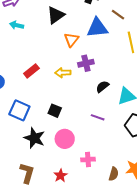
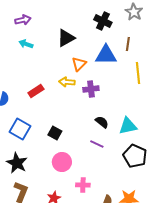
brown line: (118, 15) -> (128, 44), turned 56
yellow arrow: (63, 73) -> (67, 82), moved
black semicircle: (102, 87) -> (102, 122), moved, turned 72
black star: (34, 138) -> (17, 163), moved

